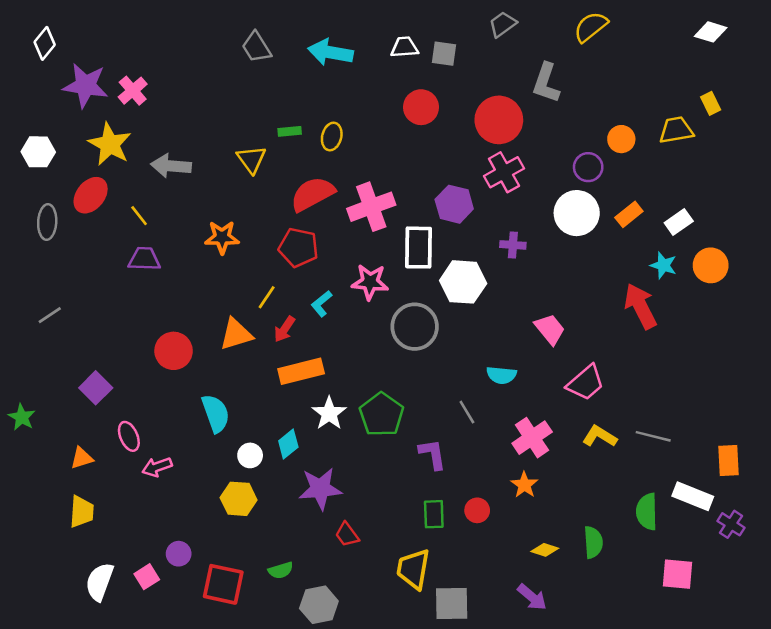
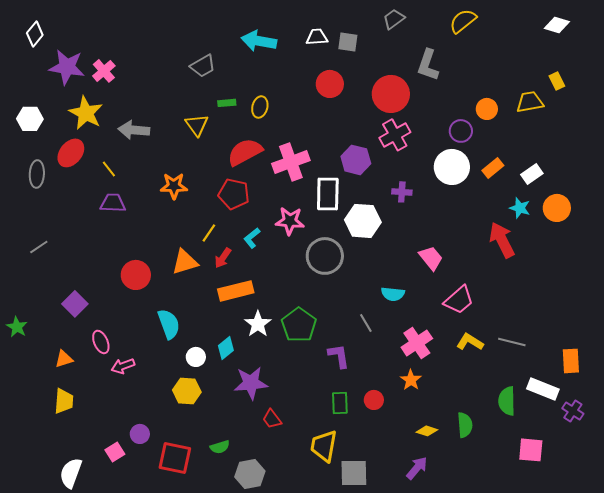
gray trapezoid: (256, 47) -> (203, 66), moved, turned -88
white semicircle: (100, 582) -> (71, 473), moved
purple arrow: (532, 597) -> (417, 468), turned -90

